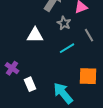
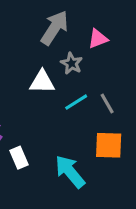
white triangle: (35, 35) -> (42, 82), moved
gray line: (89, 35) -> (107, 104), moved

